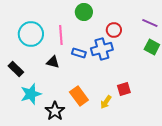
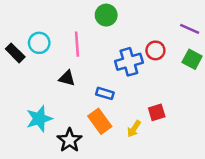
red circle: (114, 30) -> (155, 50), moved
cyan circle: (31, 34) -> (39, 43), size x0.7
blue rectangle: (79, 53) -> (105, 93), moved
black rectangle: (16, 69) -> (15, 53), moved

